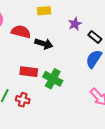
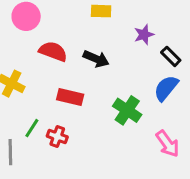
red semicircle: (21, 32) -> (53, 51), moved
green cross: (53, 79) -> (127, 110), moved

